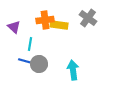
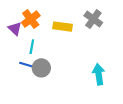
orange cross: (45, 20) -> (31, 19), moved, turned -30
cyan arrow: (73, 70) -> (99, 74), moved

